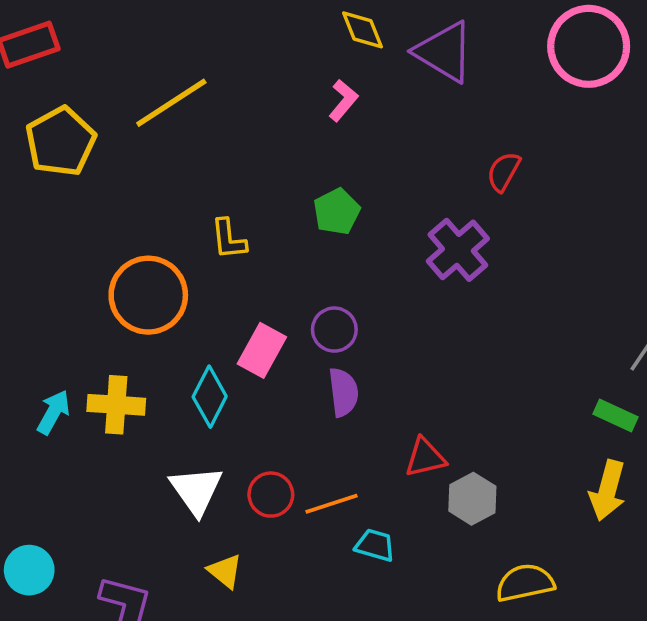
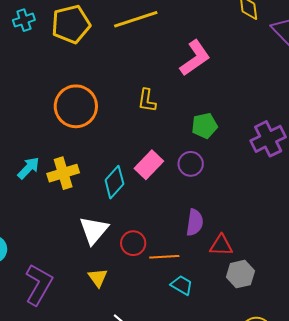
pink L-shape: (343, 100) -> (195, 58), moved, size x1.6
green pentagon: (337, 212) -> (204, 126), moved
orange circle: (148, 295) -> (76, 106), moved
purple semicircle: (343, 392) -> (195, 222), moved
yellow cross: (116, 405) -> (63, 173), turned -36

